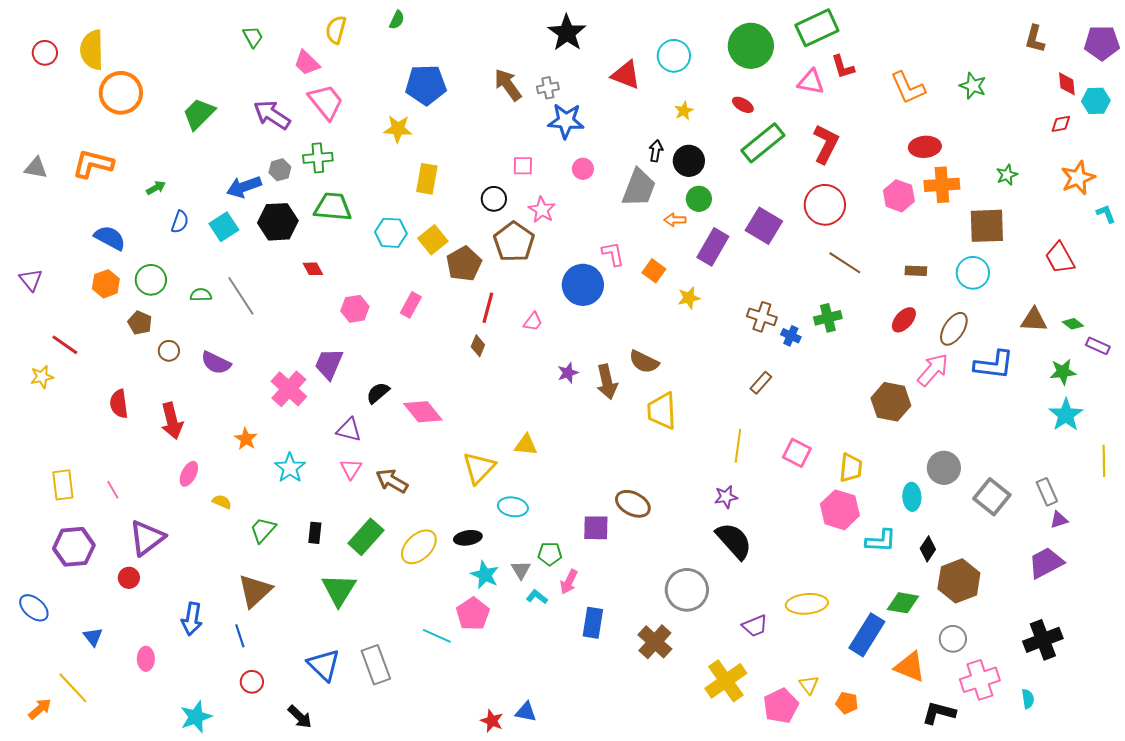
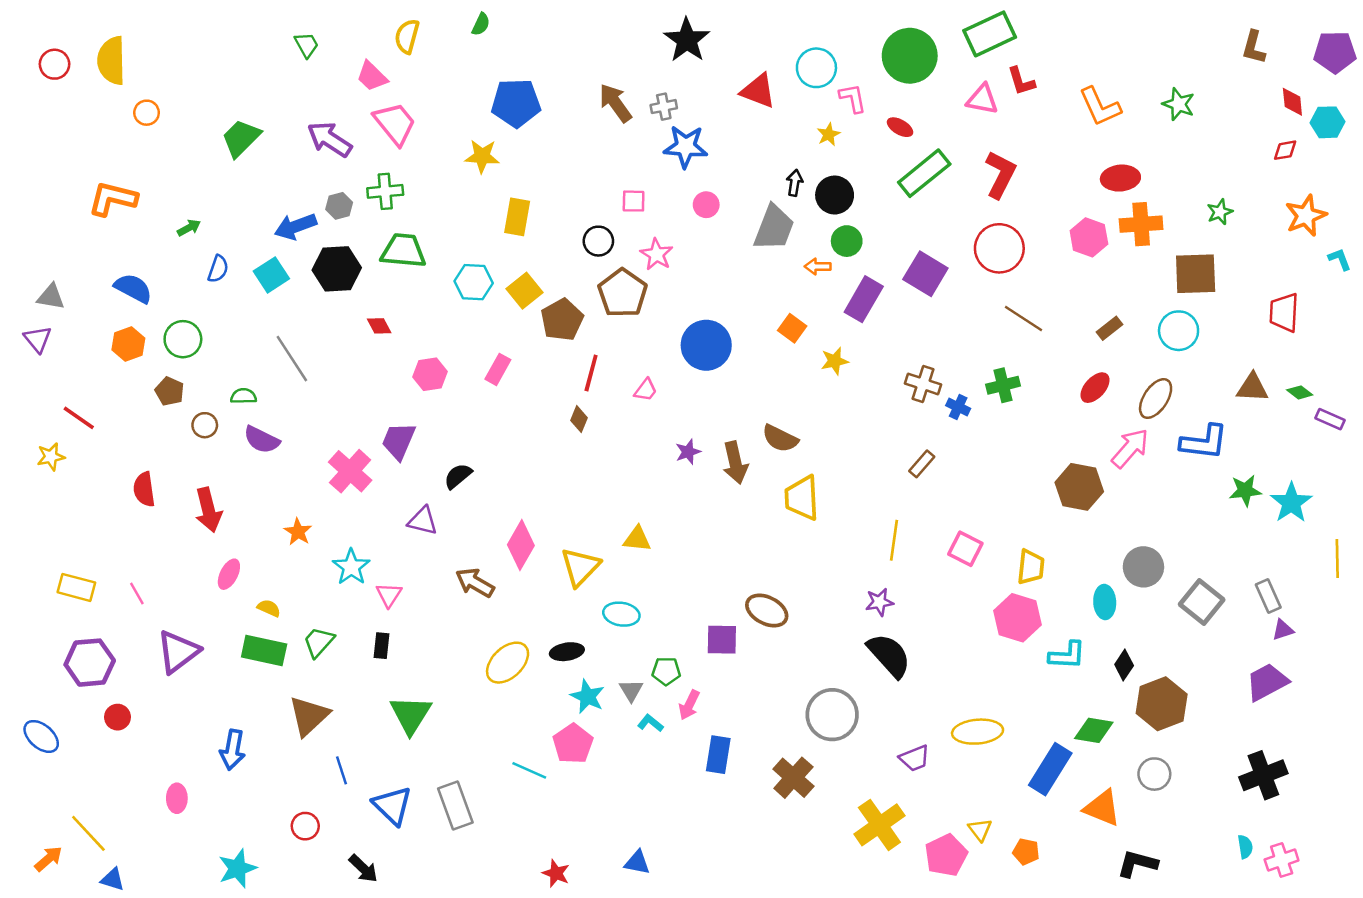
orange circle: (121, 93) -> (147, 113), size x0.5
gray triangle: (36, 168) -> (51, 297), moved
pink L-shape: (613, 254) -> (853, 98), moved
red trapezoid: (1060, 258) -> (1284, 313), turned 32
brown rectangle: (916, 271) -> (1110, 328), turned -40
green semicircle: (201, 295) -> (243, 396), moved
green star: (1063, 372) -> (1245, 491), moved
pink diamond: (423, 412) -> (521, 545), moved, turned 69
pink triangle: (351, 469) -> (389, 595), moved
yellow rectangle: (63, 485) -> (76, 587), turned -68
green rectangle: (366, 537) -> (264, 650), moved, turned 60
red circle: (129, 578) -> (117, 717), moved
blue line: (240, 636) -> (342, 770), moved
blue triangle: (93, 637) -> (113, 879), moved, turned -35
pink cross: (980, 680) -> (1282, 860), moved, size x0.7
red star: (492, 721) -> (556, 873), moved

